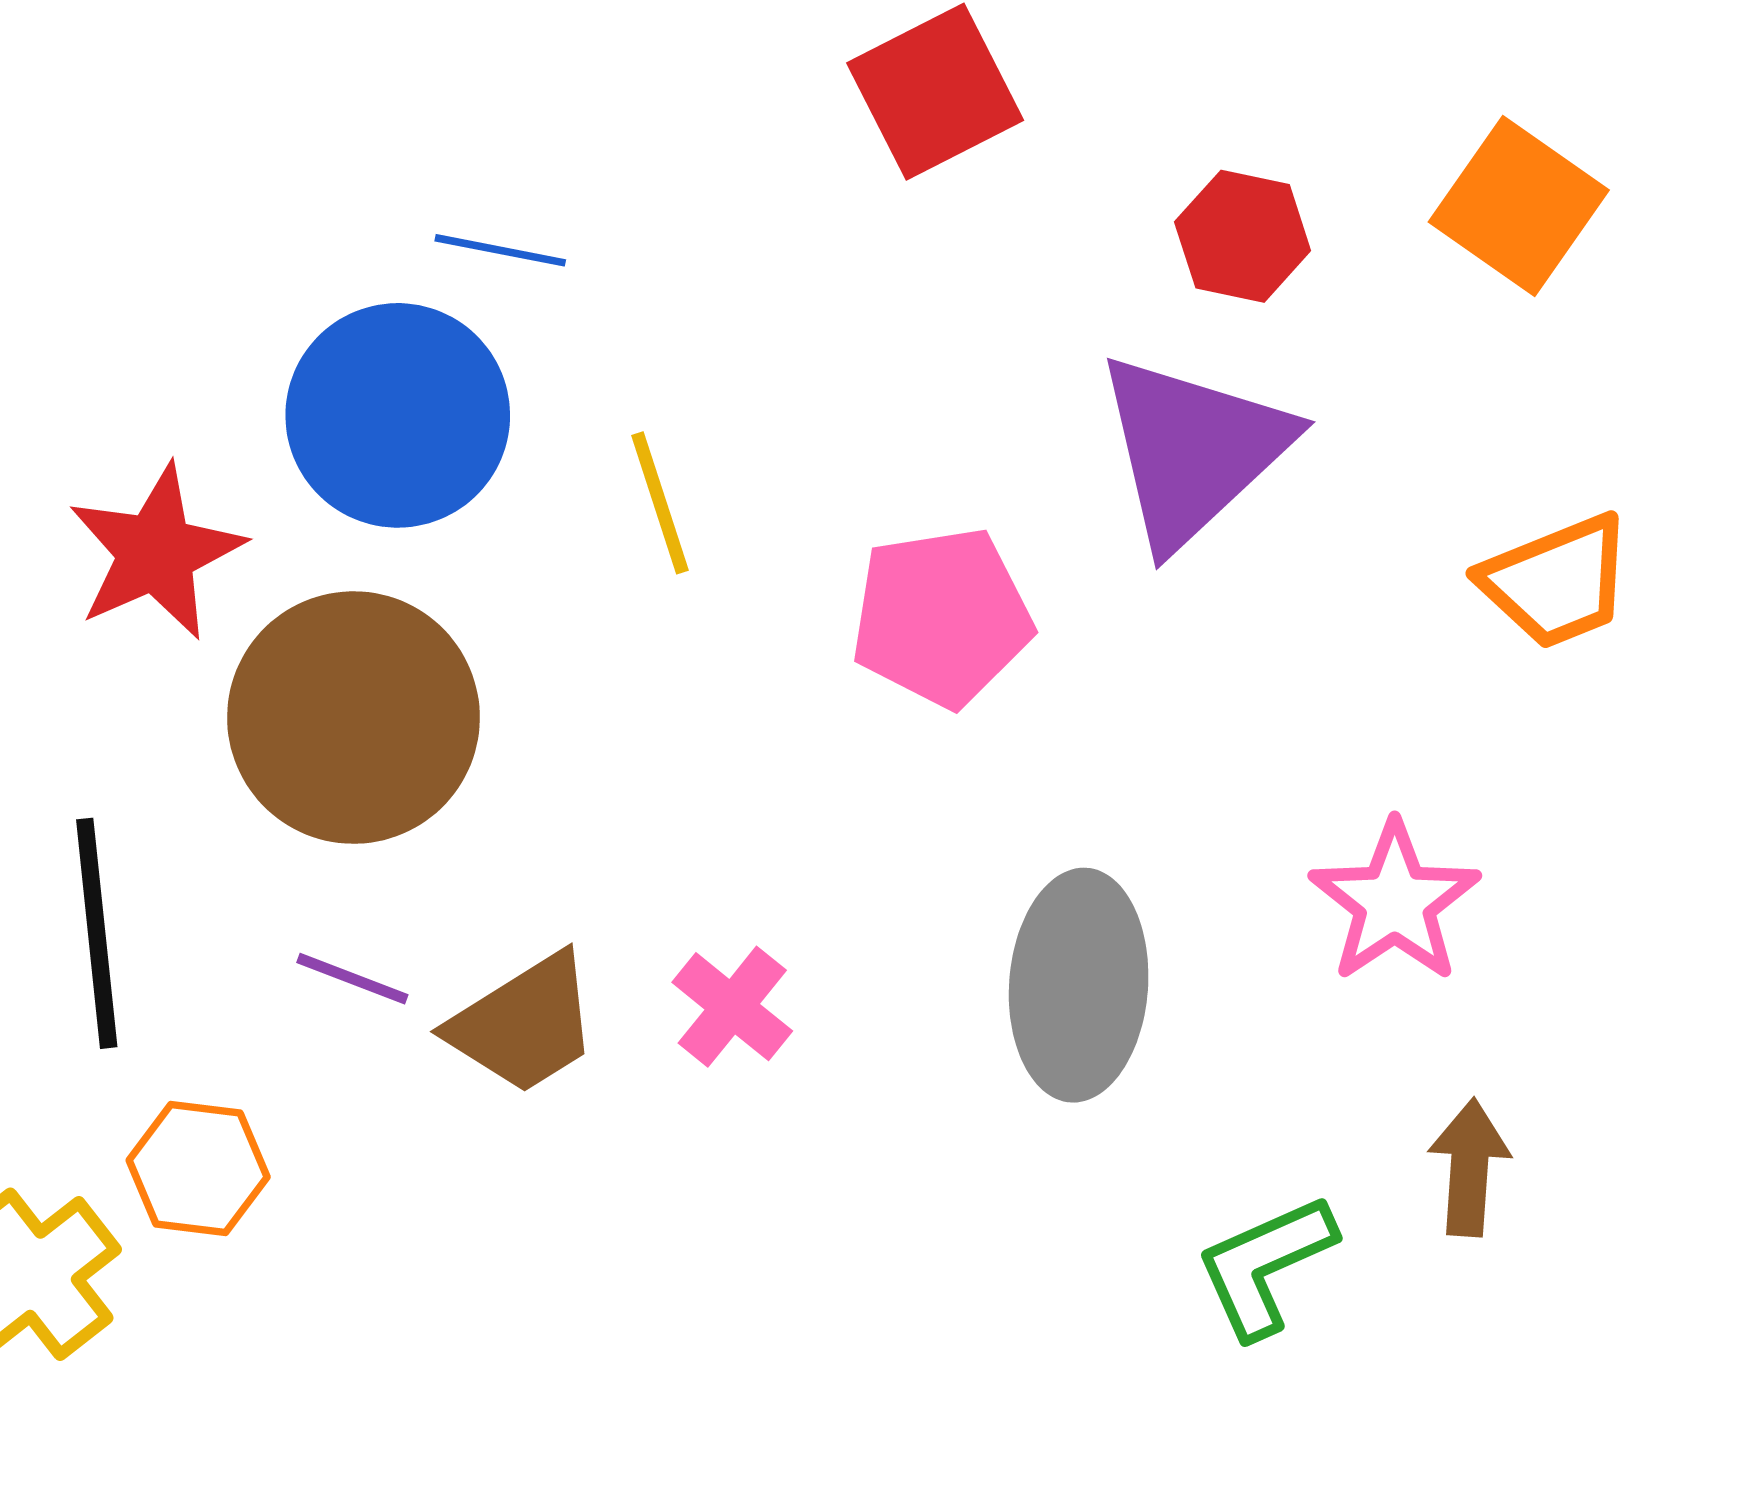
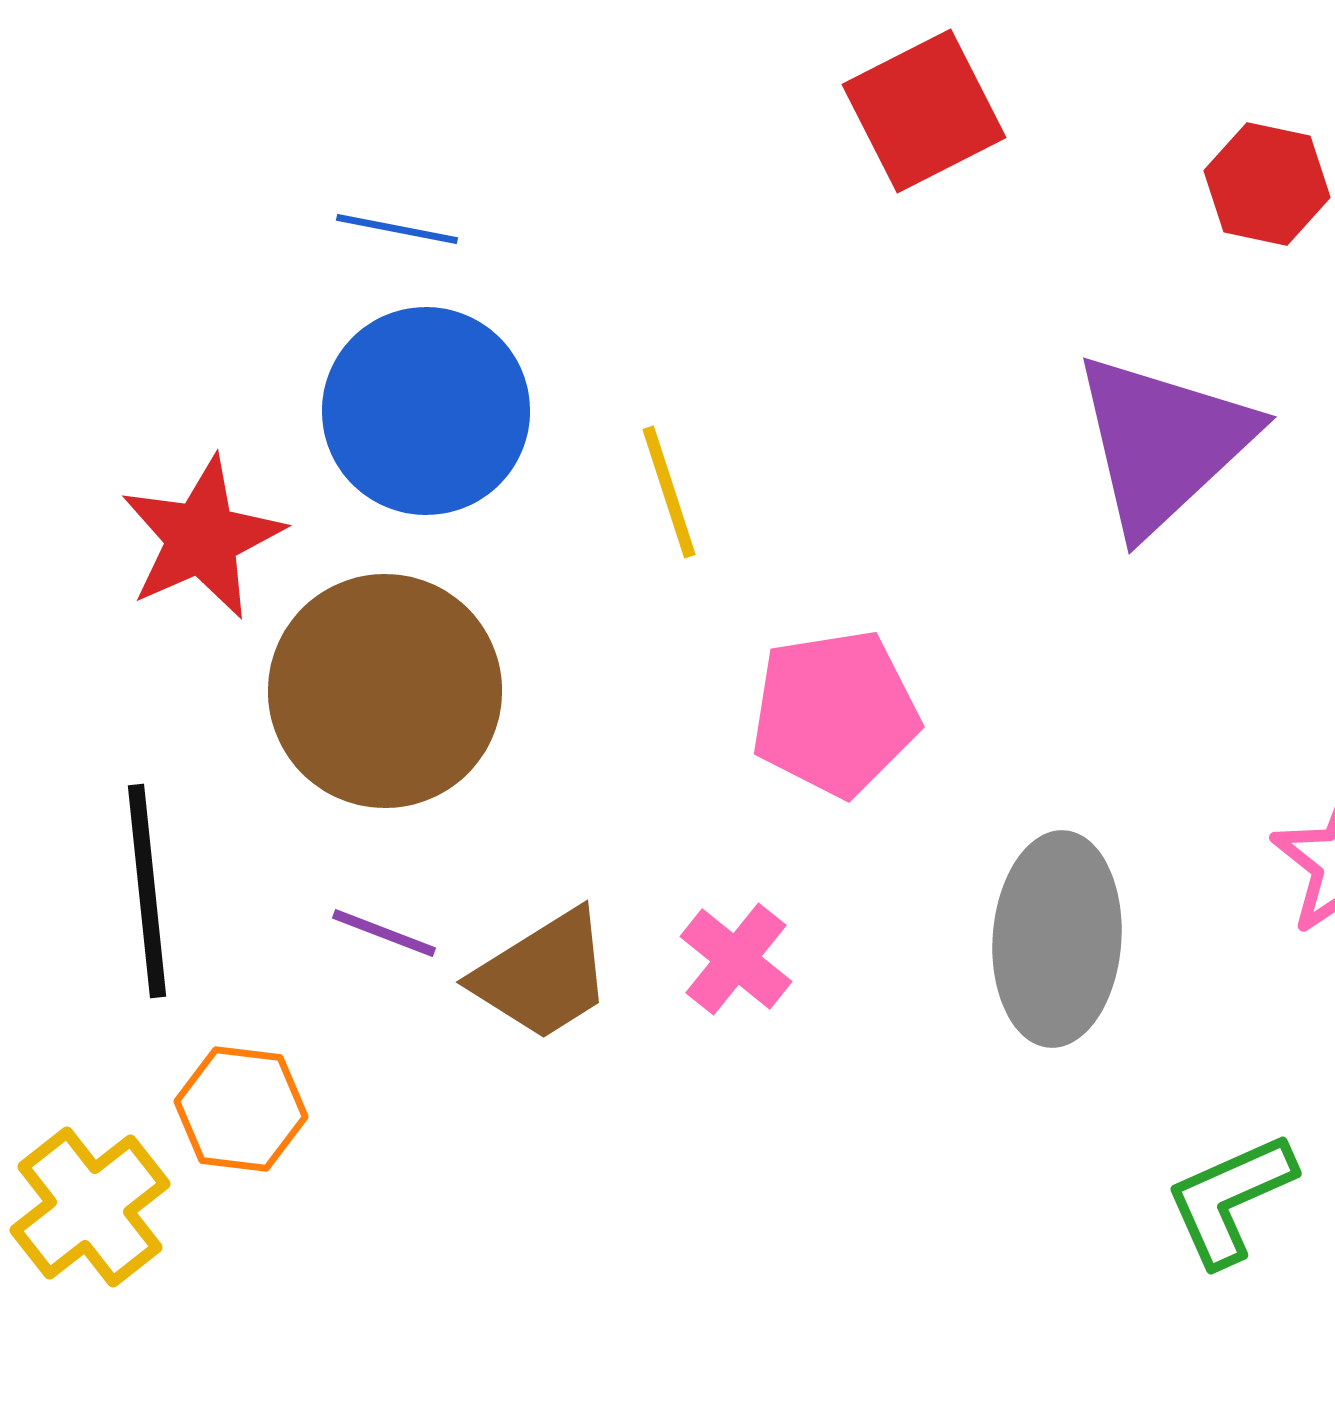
red hexagon: (1243, 236) -> (1267, 184), moved
blue line: (500, 250) -> (397, 229), moved
pink pentagon: (942, 617) -> (835, 713), moved

